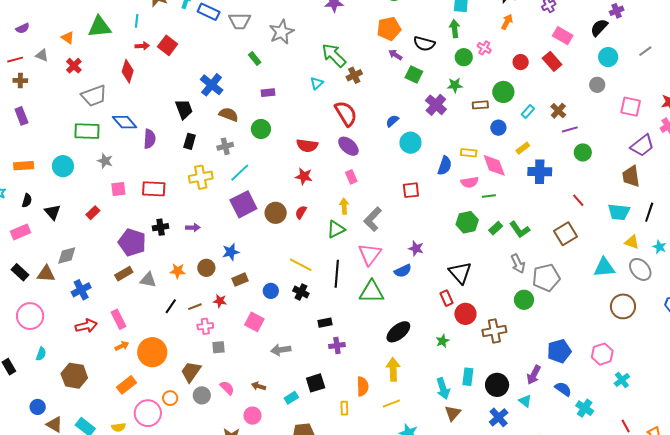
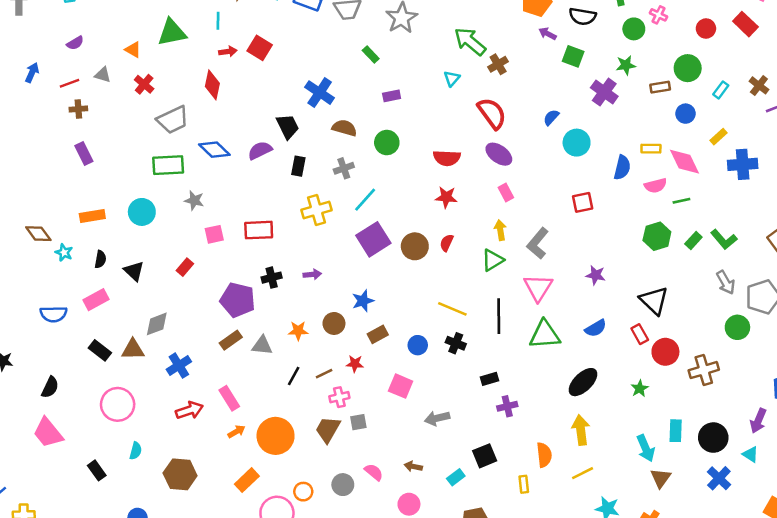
purple semicircle: (150, 139) -> (260, 150), moved, turned -114
blue semicircle: (403, 271) -> (596, 328), moved
brown trapezoid: (191, 372) -> (328, 429), moved

